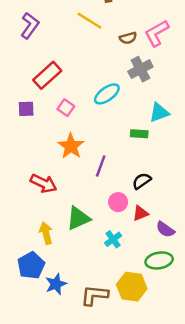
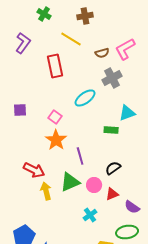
red rectangle: (47, 75) -> (55, 66), moved, turned -60
pink square: (66, 108) -> (55, 117), moved
purple line: (101, 166) -> (80, 156), turned -36
green triangle: (78, 218) -> (70, 182), moved
yellow arrow: (46, 233) -> (46, 191), moved

